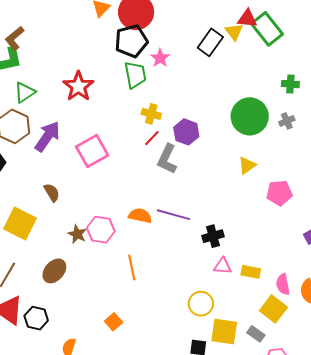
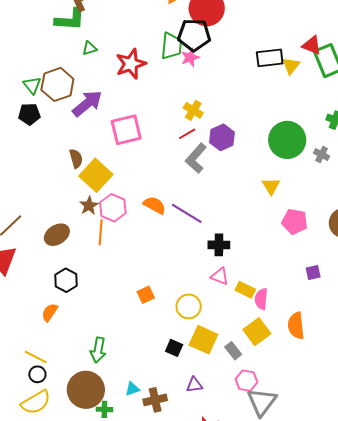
yellow triangle: (234, 32) -> (291, 66), moved
black rectangle: (210, 42) -> (270, 58), turned 32
pink star: (160, 58) -> (190, 58), moved
green trapezoid: (135, 75) -> (171, 46), moved
green triangle: (25, 92) -> (89, 48), moved, size x0.7
gray cross: (287, 121) -> (322, 155), turned 35
yellow triangle: (247, 165) -> (271, 186), turned -42
yellow square: (20, 224) -> (96, 175), moved
orange line: (132, 267) -> (101, 232), moved
pink semicircle: (283, 284) -> (261, 299), moved
black hexagon: (36, 318) -> (66, 280), moved
orange square: (114, 322) -> (146, 295), moved

